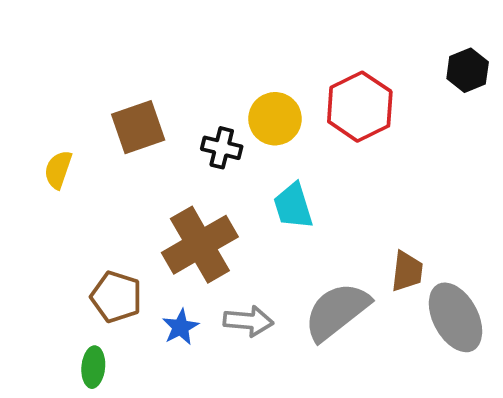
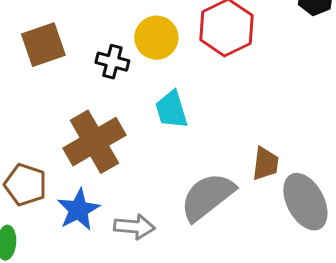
gray arrow: (248, 321) -> (134, 227), moved
blue star: (180, 327) -> (78, 210), size x1.4

